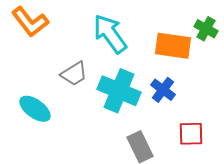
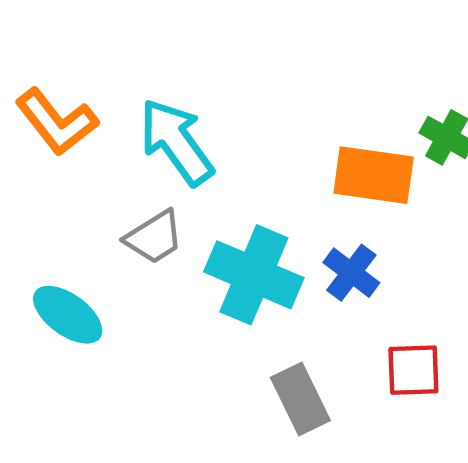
cyan arrow: (110, 34) -> (176, 142), moved

